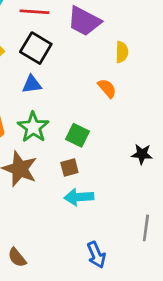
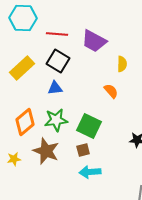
green star: (33, 127) -> (56, 120), turned 30
green square: (77, 135) -> (89, 126), size x1.4

